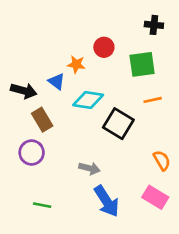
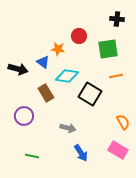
brown rectangle: (42, 120) -> (46, 93), moved
blue arrow: (107, 201) -> (81, 153), size x0.7

